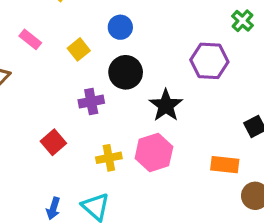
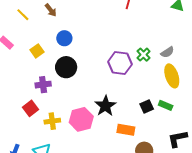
green cross: (242, 21) -> (143, 55), moved
black star: (166, 105) -> (105, 106), moved
red square: (53, 142) -> (30, 108), moved

